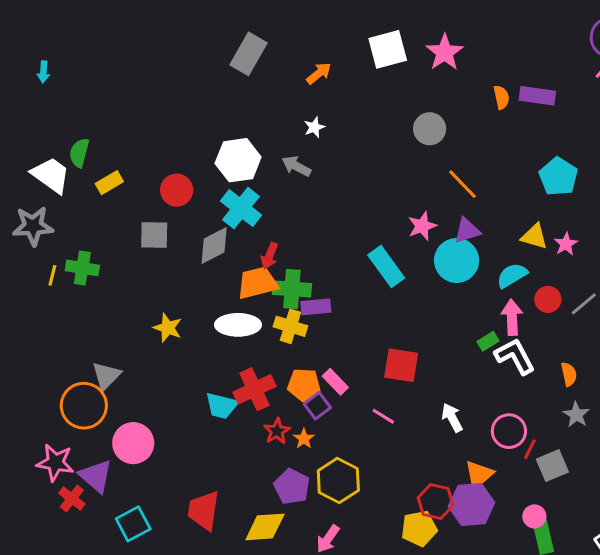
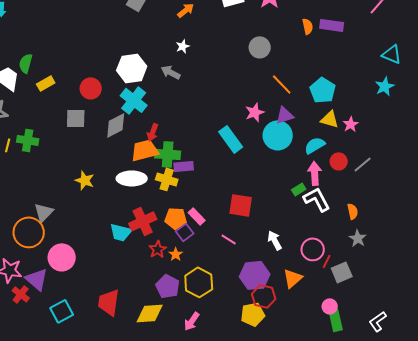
cyan pentagon: (558, 177) -> (323, 90), moved
purple hexagon: (472, 504) -> (255, 275), moved

